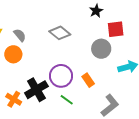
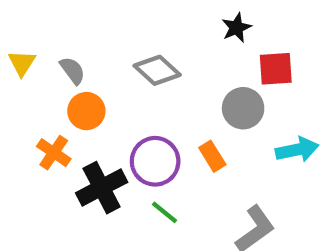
orange circle: (13, 54) -> (86, 111), moved
orange rectangle: (88, 80) -> (212, 156), moved
orange cross: (14, 99) -> (54, 153), moved

